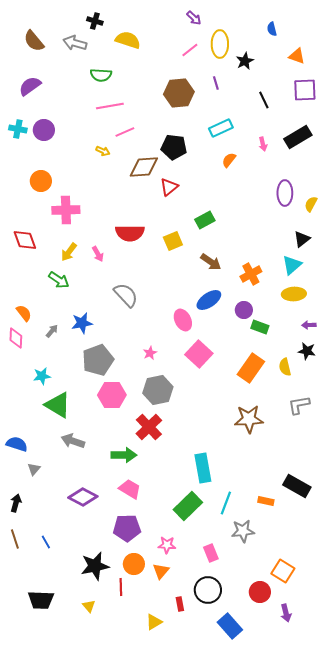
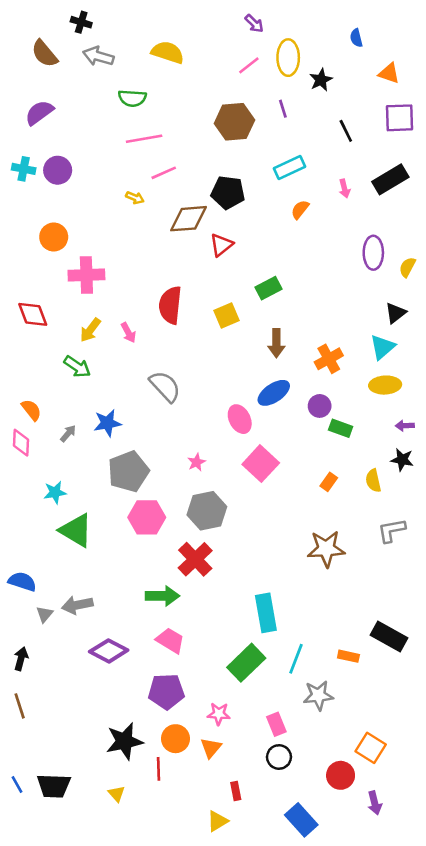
black cross: (95, 21) -> (81, 22), moved
red semicircle: (130, 233) -> (170, 305), turned 96
brown arrow: (211, 262) -> (276, 343), turned 55
orange rectangle: (251, 368) -> (329, 482), size x0.5
gray arrow: (73, 441) -> (77, 605), moved, turned -30
blue line: (46, 542) -> (17, 785), moved
black circle: (208, 590) -> (279, 757), moved, size x0.7
yellow triangle: (154, 622) -> (217, 821), moved

